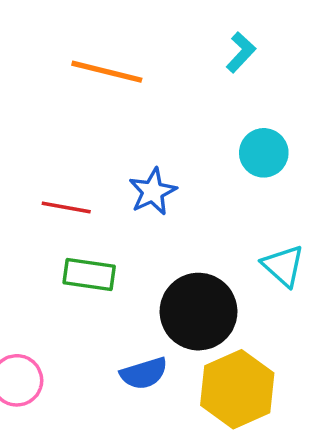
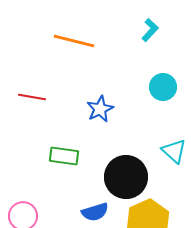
red line: (66, 207) -> (32, 97), moved

